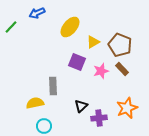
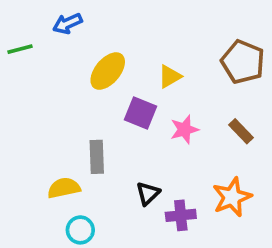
green line: (11, 27) -> (20, 49), turned 32
yellow ellipse: (70, 27) -> (108, 71), moved
brown pentagon: (120, 45) -> (243, 62), moved
brown rectangle: (122, 69) -> (241, 131), moved

